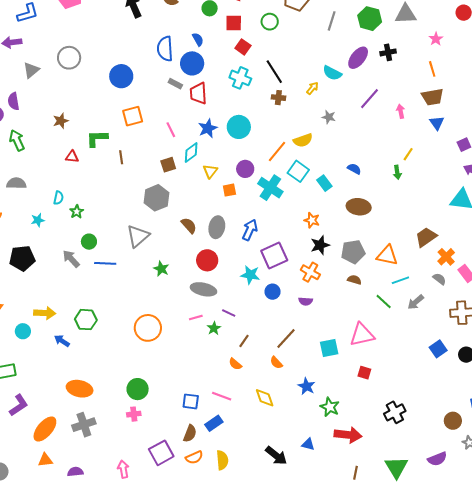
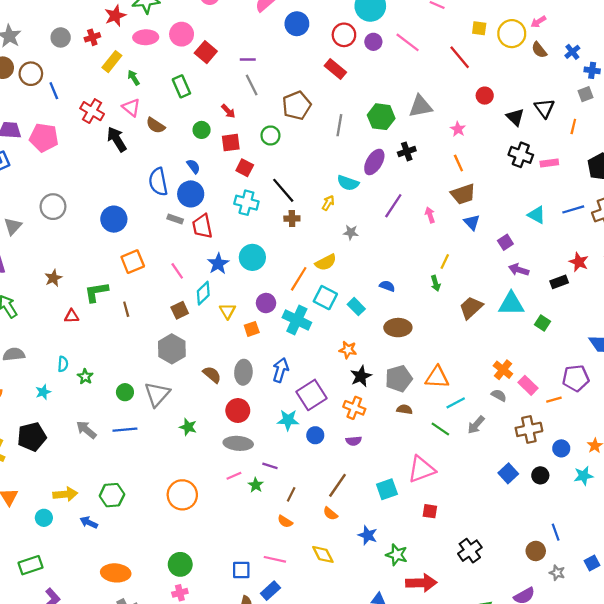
brown trapezoid: (426, 237) -> (471, 308), moved
green circle: (89, 242) -> (125, 392), moved

